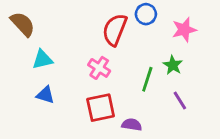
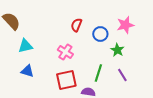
blue circle: (146, 14) -> (100, 34), moved
red semicircle: (115, 30) -> (76, 25), size x0.6
green line: (147, 79) -> (98, 73), moved

